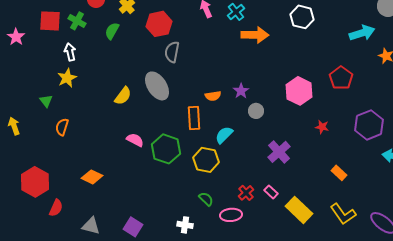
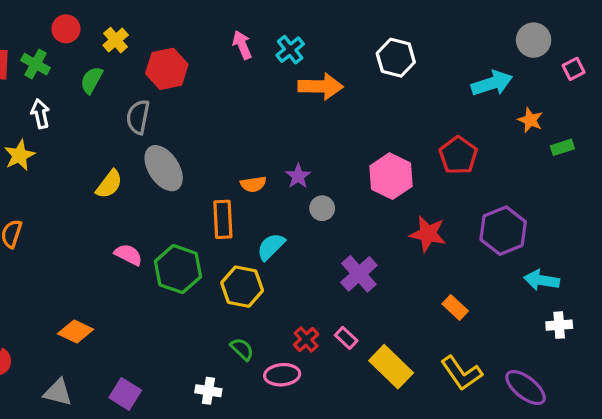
white arrow: (70, 52) -> (40, 114), moved
gray semicircle: (172, 52) -> (138, 117), moved
red star: (322, 127) -> (428, 234), size x1.6
orange diamond: (92, 177) -> (76, 331), moved

